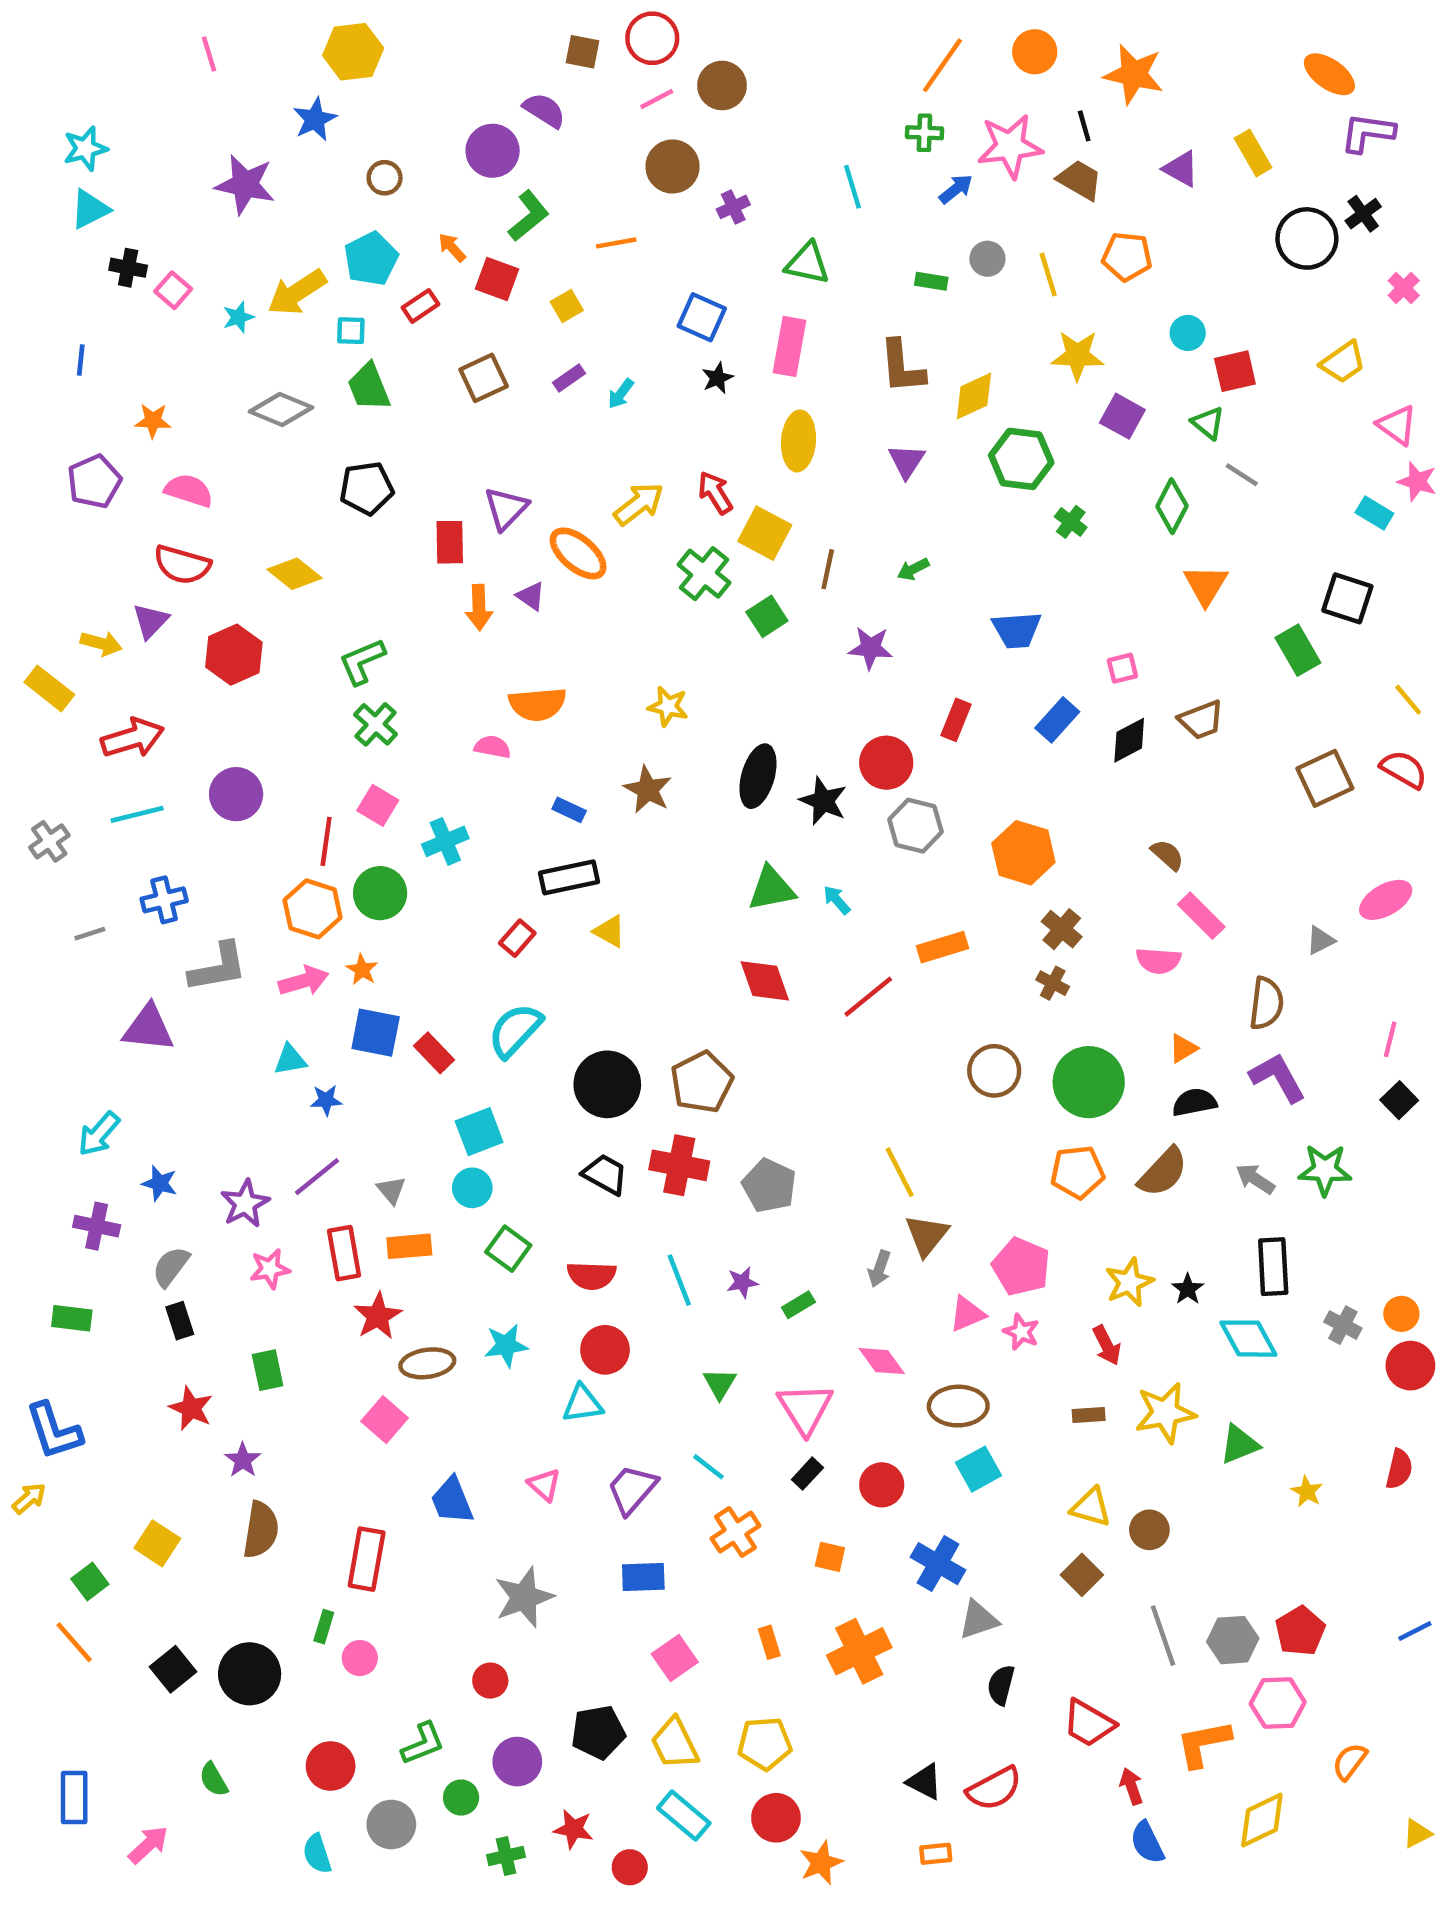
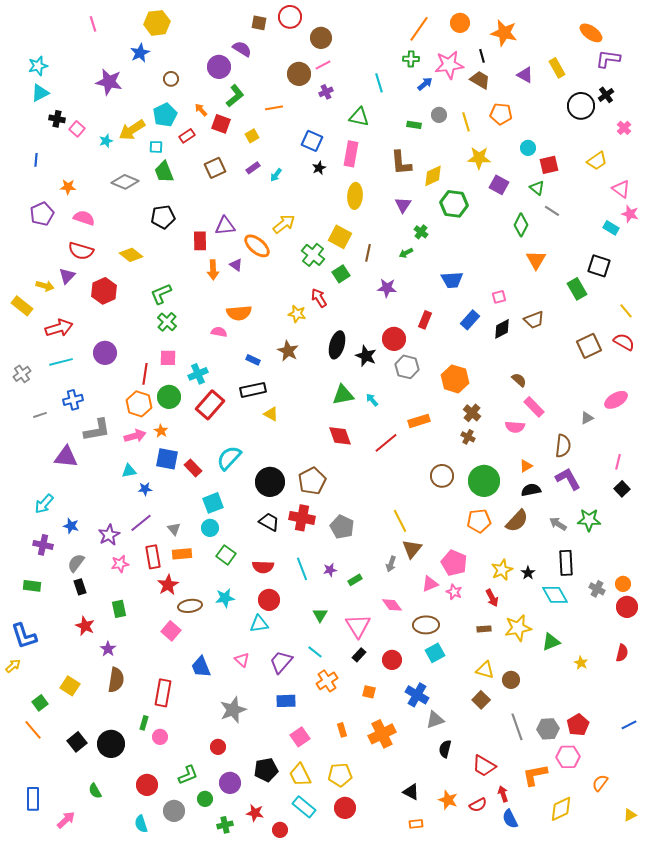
pink line: (657, 99) -> (323, 65), moved
red arrow: (715, 493) -> (319, 298), moved
purple triangle: (506, 508) -> (225, 226), turned 40
green cross: (1071, 522) -> (421, 232), moved
pink square: (378, 805) -> (168, 358), turned -30
red rectangle: (517, 938) -> (210, 405), moved, size x1.8
red semicircle: (994, 1789) -> (478, 805), moved, size x0.7
orange star: (821, 1863) -> (448, 800), moved, turned -30

